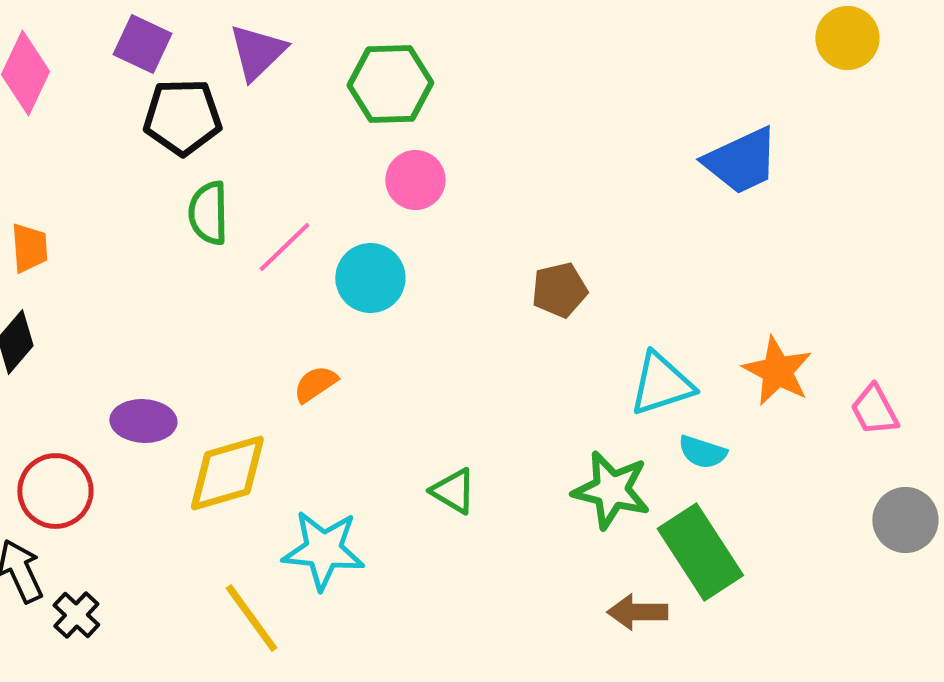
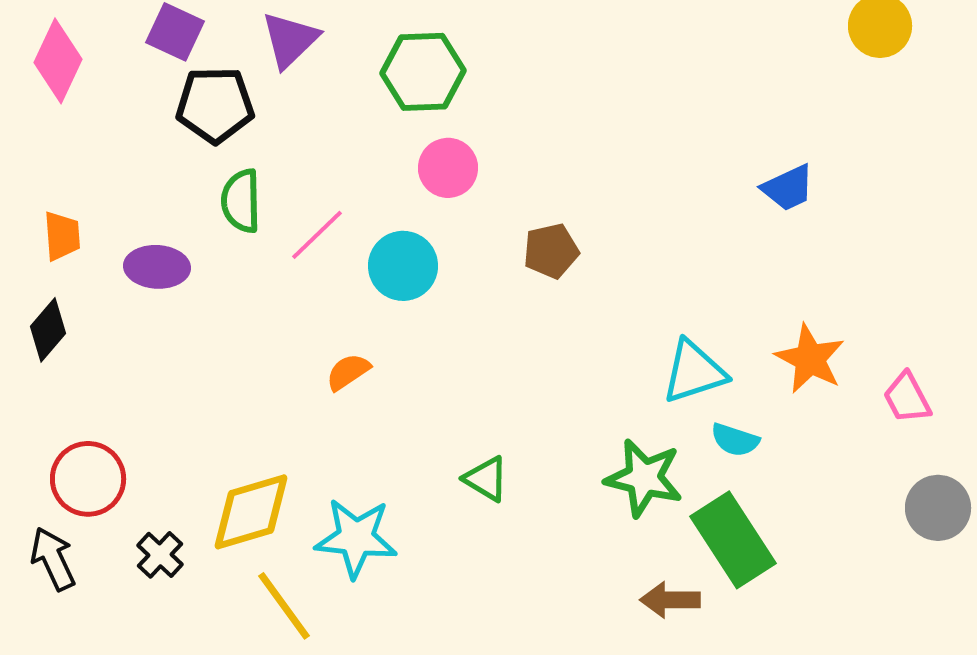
blue trapezoid: (741, 161) -> (788, 188), moved, size x0.7
brown pentagon: (559, 290) -> (551, 251), moved
purple ellipse: (143, 421) -> (157, 267), moved
yellow diamond: (227, 473) -> (251, 512), moved
black cross: (76, 615) -> (160, 555), moved

